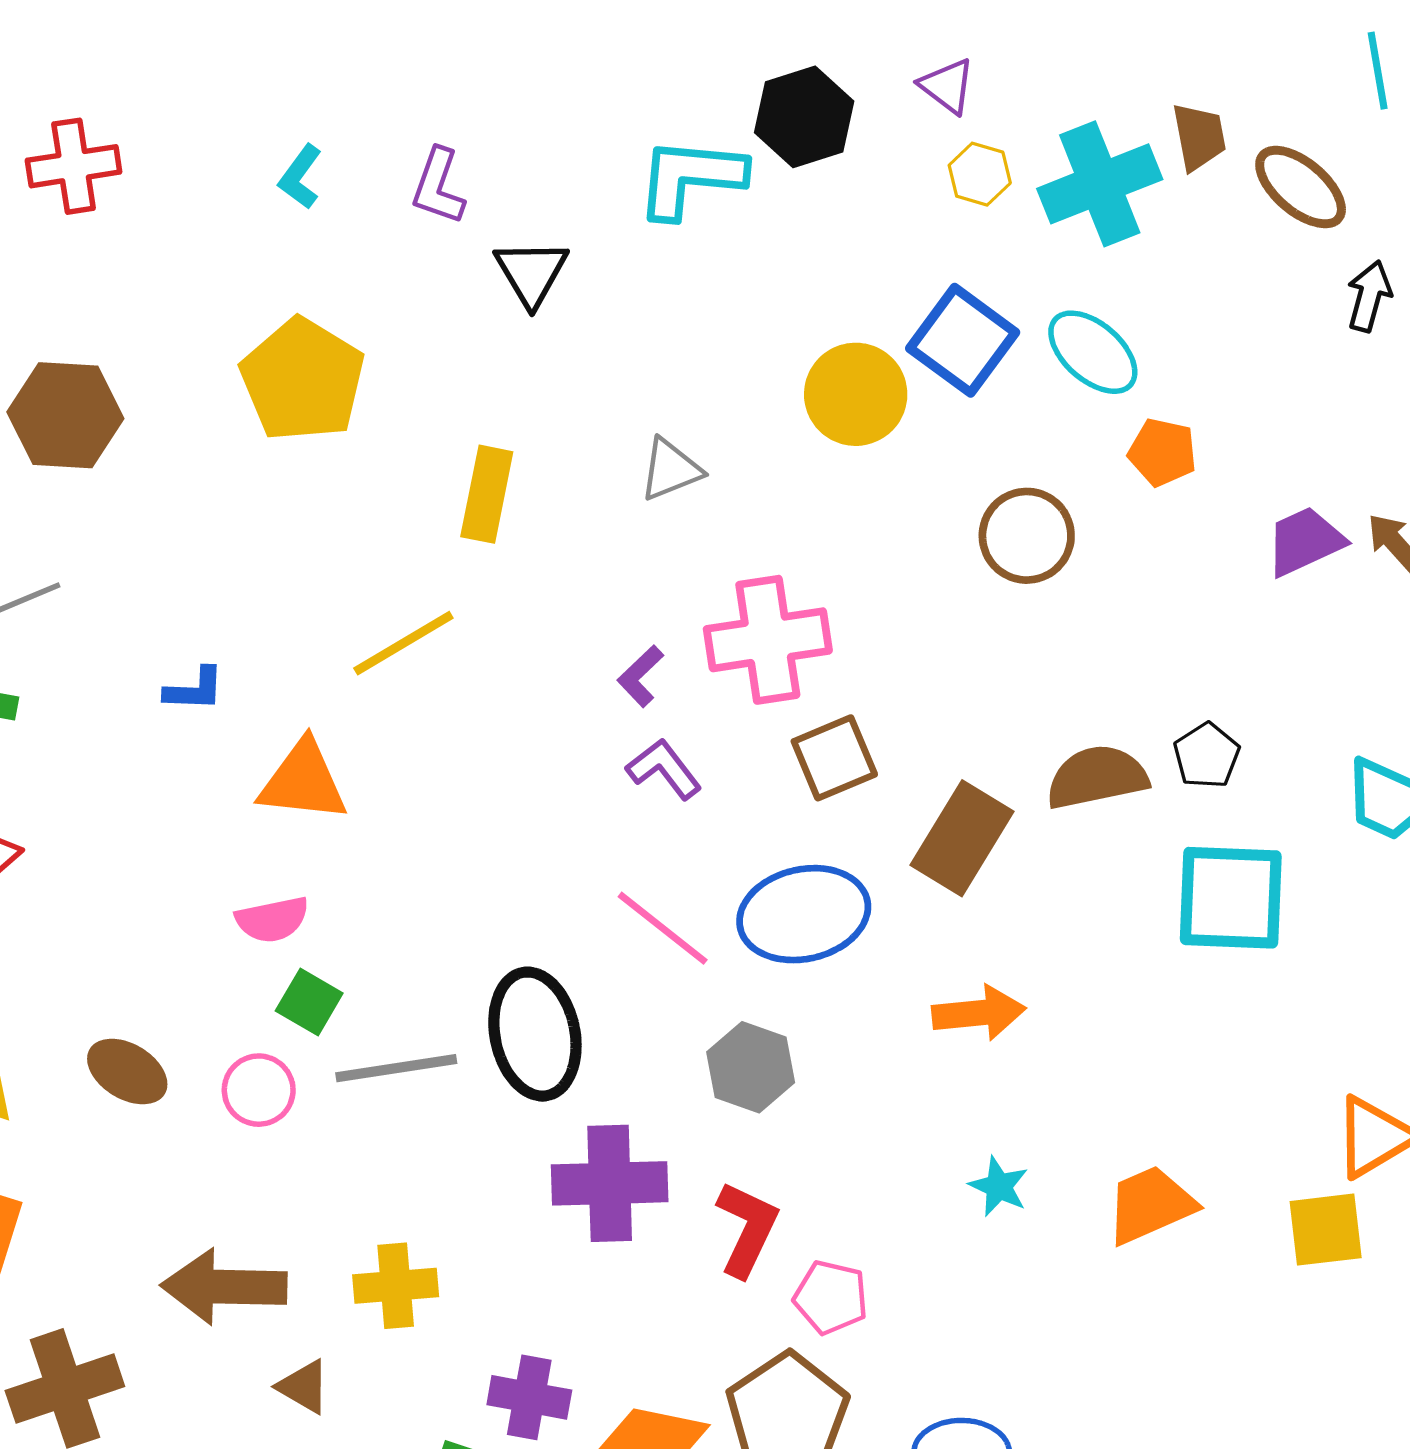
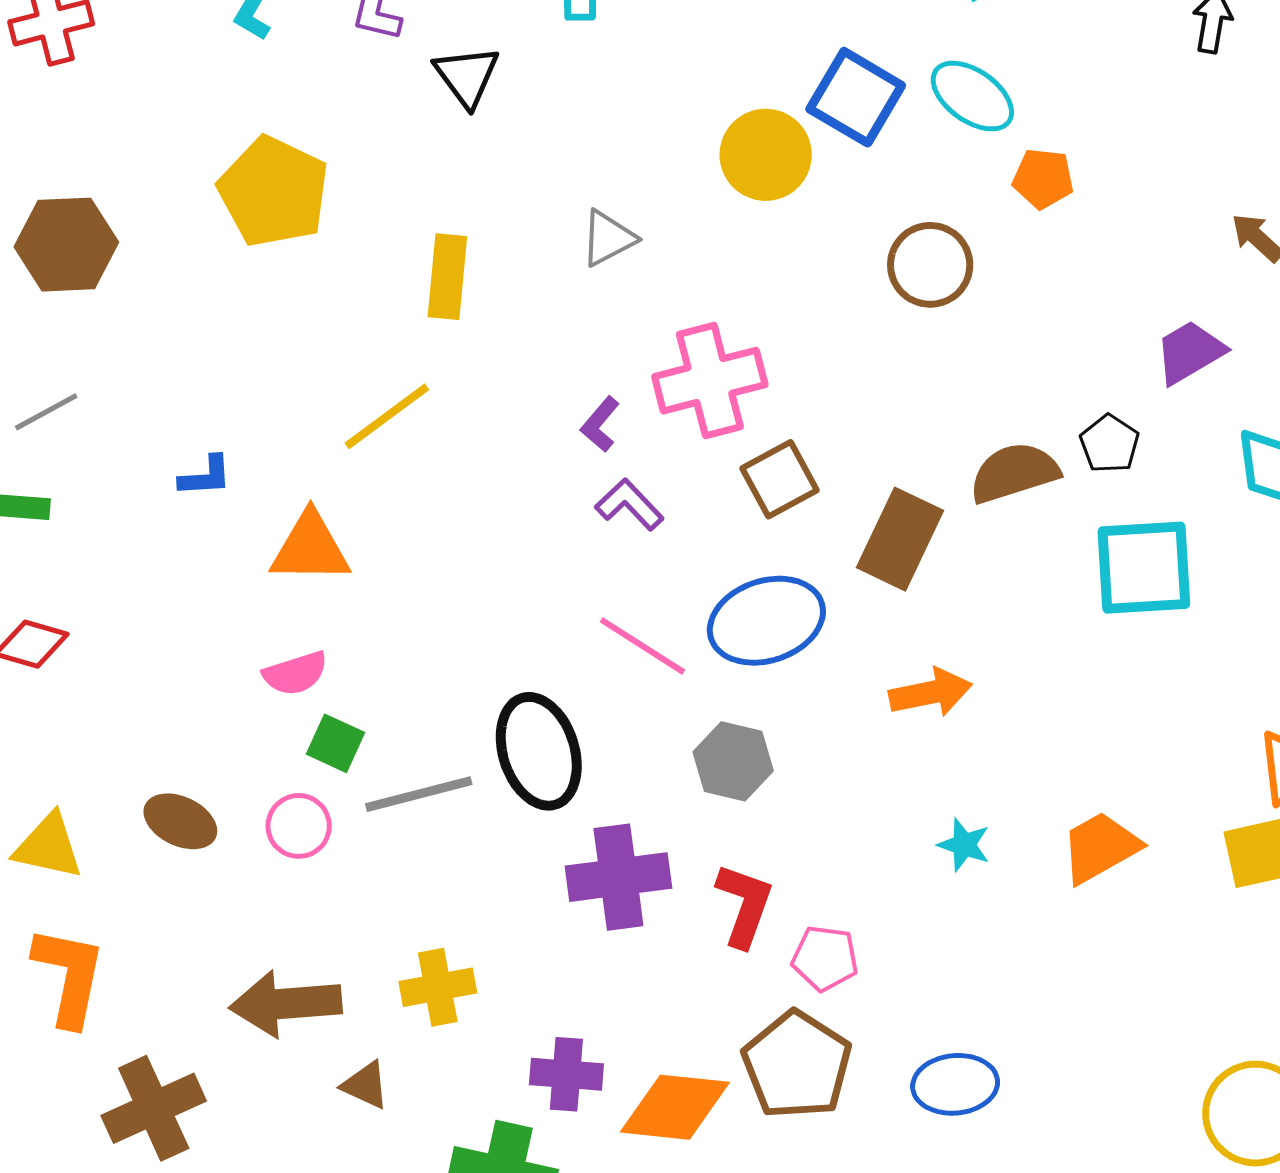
purple trapezoid: (1305, 541) -> (1190, 352), moved

